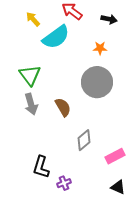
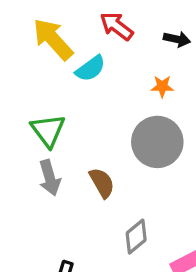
yellow arrow: (33, 19) -> (53, 39), size x1.8
cyan semicircle: (56, 37) -> (90, 69), size x0.7

